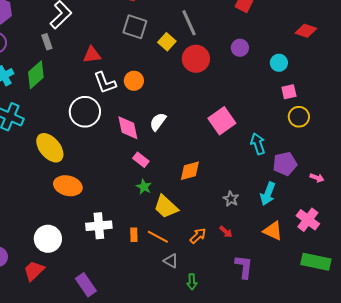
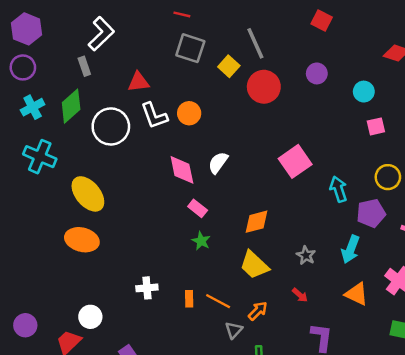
white circle: (85, 112) -> (111, 126), moved
yellow circle: (299, 117) -> (388, 177), moved
orange ellipse: (68, 186) -> (82, 240), moved
yellow trapezoid: (166, 207) -> (254, 265), moved
white cross: (99, 226) -> (147, 288), size x0.7
orange arrow: (198, 236) -> (258, 311), moved
white circle: (48, 239) -> (90, 317), moved, size x0.7
gray triangle: (171, 261) -> (234, 330), turned 42

